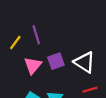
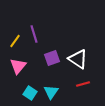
pink triangle: (33, 65) -> (18, 66), moved

